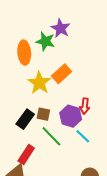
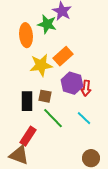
yellow star: (39, 83) -> (41, 65), turned 30
purple hexagon: (71, 116) -> (72, 83), moved
black rectangle: (25, 119) -> (27, 101), turned -36

